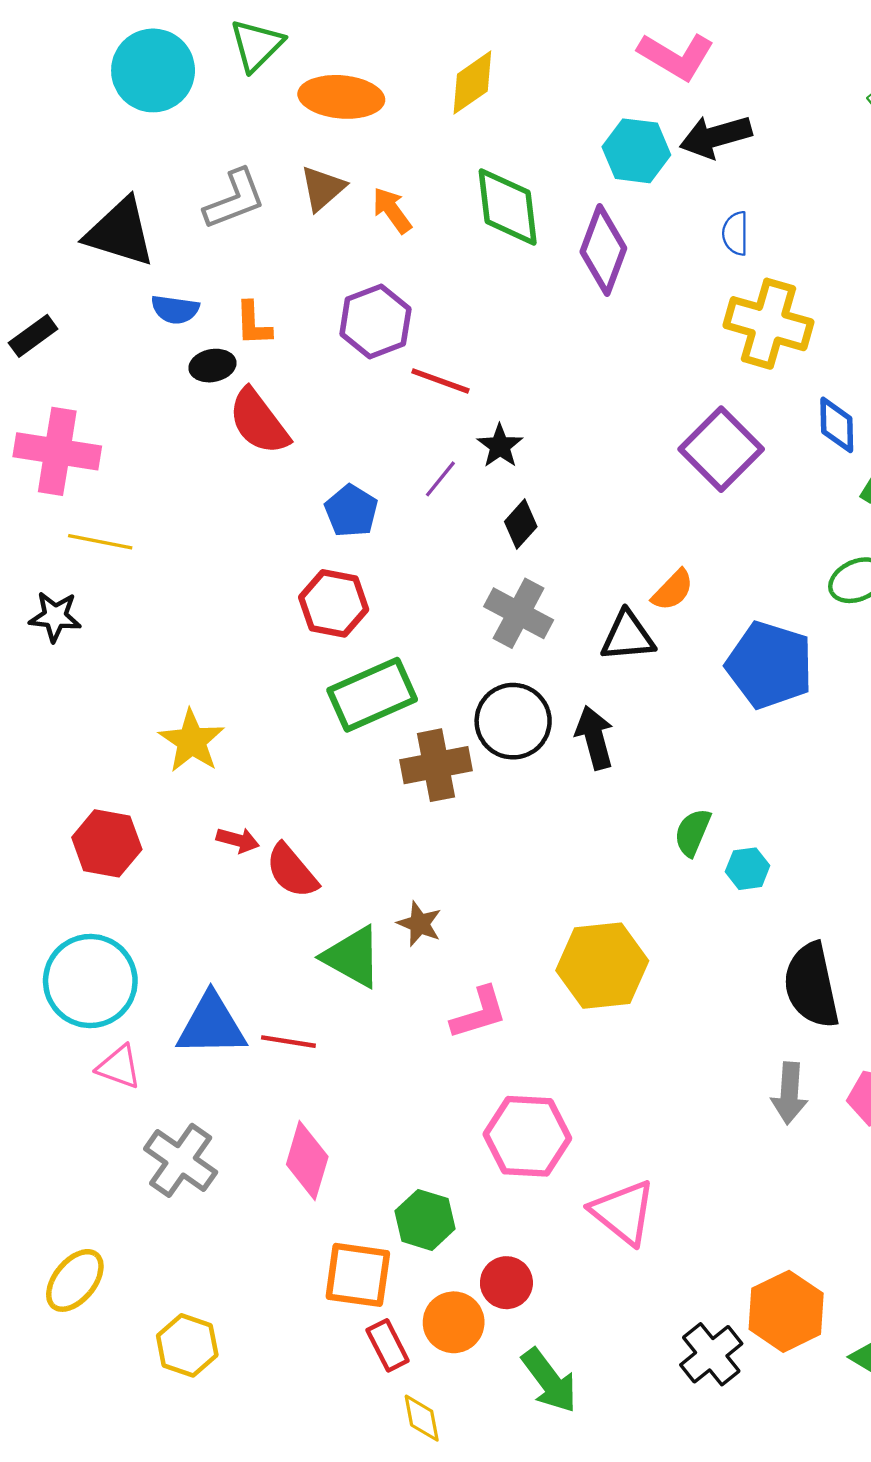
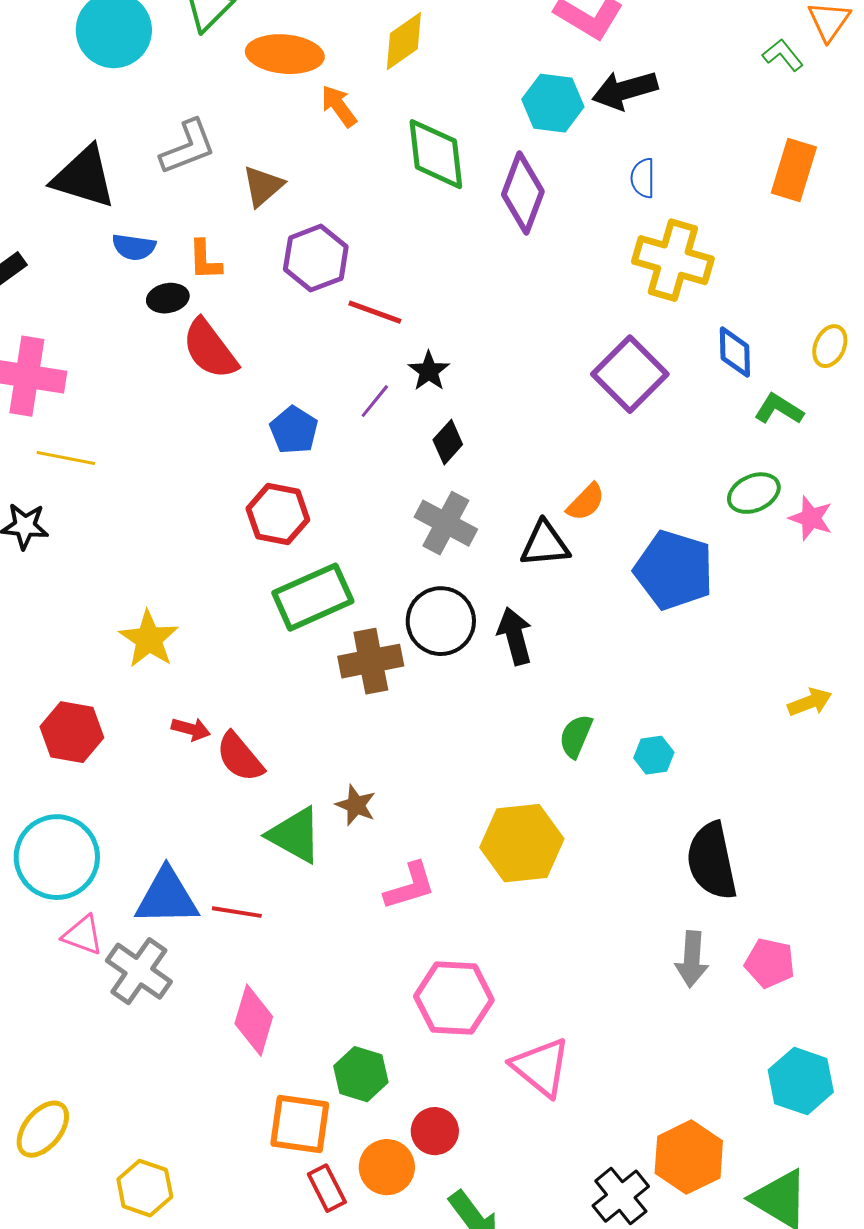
brown triangle: (323, 188) -> (263, 186), moved
orange arrow: (392, 210) -> (339, 106), moved
green semicircle: (693, 832) -> (576, 736), moved
gray cross: (181, 1160) -> (139, 971), moved

